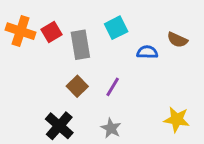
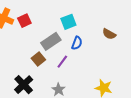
gray rectangle: (80, 45) -> (51, 41), moved, turned 60
blue semicircle: (147, 52) -> (77, 43), moved, turned 104

